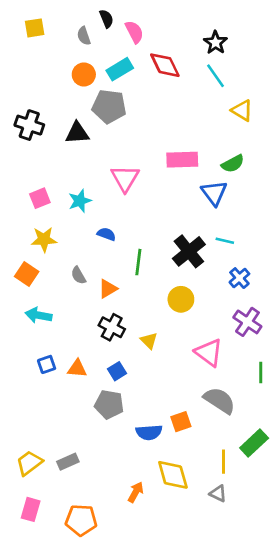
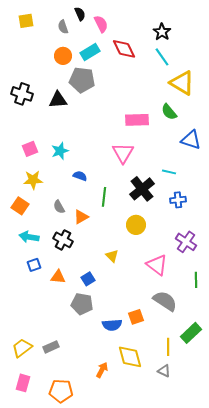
yellow triangle: (242, 110) -> (182, 83), size x1.5
green semicircle: (233, 164) -> (169, 112), moved, turned 78
pink triangle: (125, 178) -> (123, 153), moved
blue triangle: (214, 193) -> (191, 140), moved, turned -35
cyan line: (225, 241) -> (169, 172), moved
blue cross: (239, 278) -> (178, 200), moved, turned 35
black cross: (112, 327) -> (63, 240), moved
blue square: (47, 364) -> (34, 265), moved

